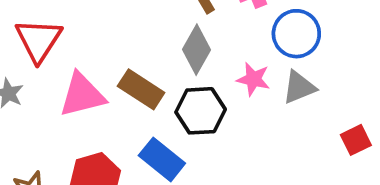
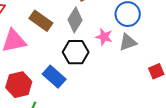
brown rectangle: (141, 89) -> (41, 21), moved

